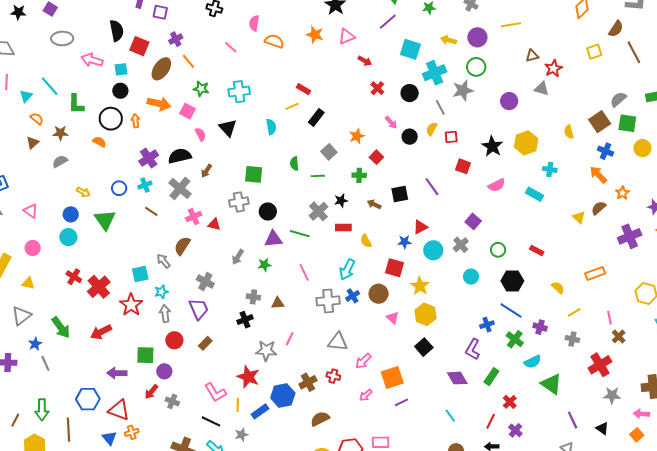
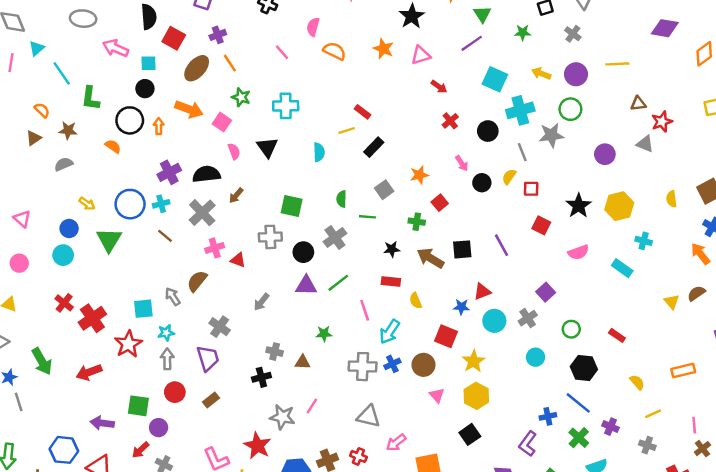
cyan triangle: (26, 96) -> (37, 48), moved
blue circle: (119, 188) -> (130, 204), size x1.6
brown arrow: (374, 204) -> (430, 258), size x1.6
gray cross: (318, 211) -> (335, 237), moved
green line: (300, 234) -> (338, 283), turned -60
green star: (264, 265) -> (324, 334), moved
pink line: (304, 272) -> (365, 310), moved

